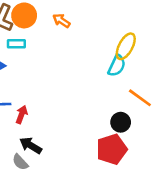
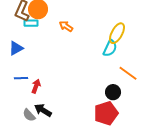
orange arrow: (61, 21) -> (66, 26), moved
cyan rectangle: (16, 44) -> (31, 23), moved
gray semicircle: (20, 162) -> (29, 115), moved

